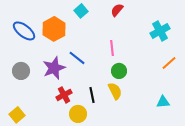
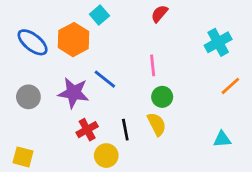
cyan square: (81, 11) -> (99, 15), moved
purple star: (54, 68) -> (73, 93), turned 30
yellow square: (17, 115) -> (23, 157), turned -35

